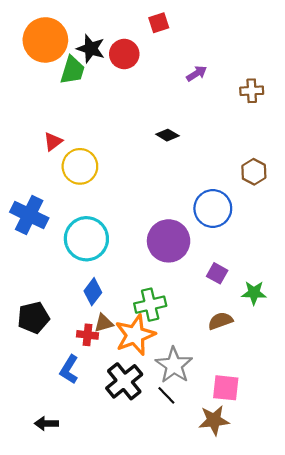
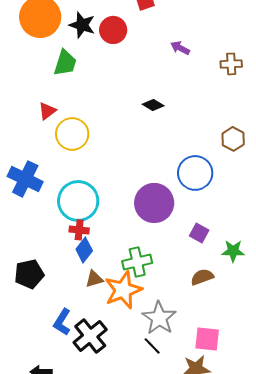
green trapezoid: (72, 70) -> (65, 63), moved
purple arrow: (197, 73) -> (180, 48), turned -120
red cross: (88, 335) -> (79, 230), moved
black cross: (124, 381) -> (90, 336), moved

